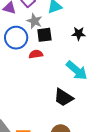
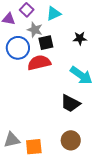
red semicircle: (36, 54) -> (39, 63), size x1.6

